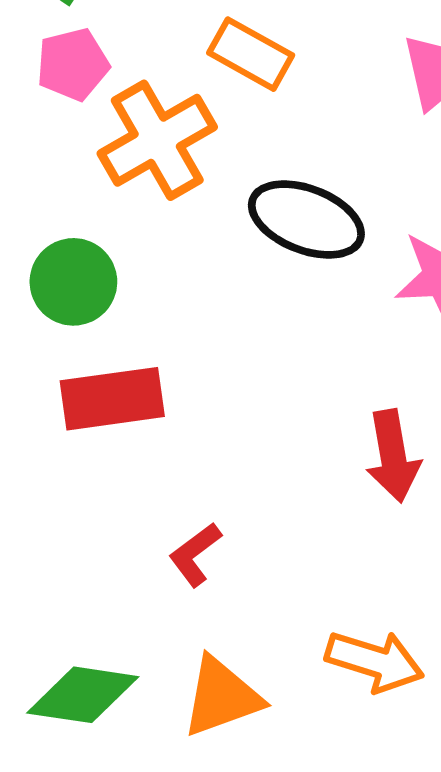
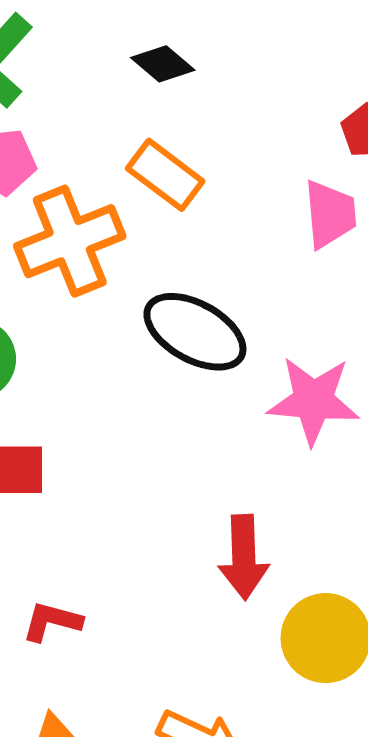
red L-shape: (195, 554) -> (52, 621), turned 44

